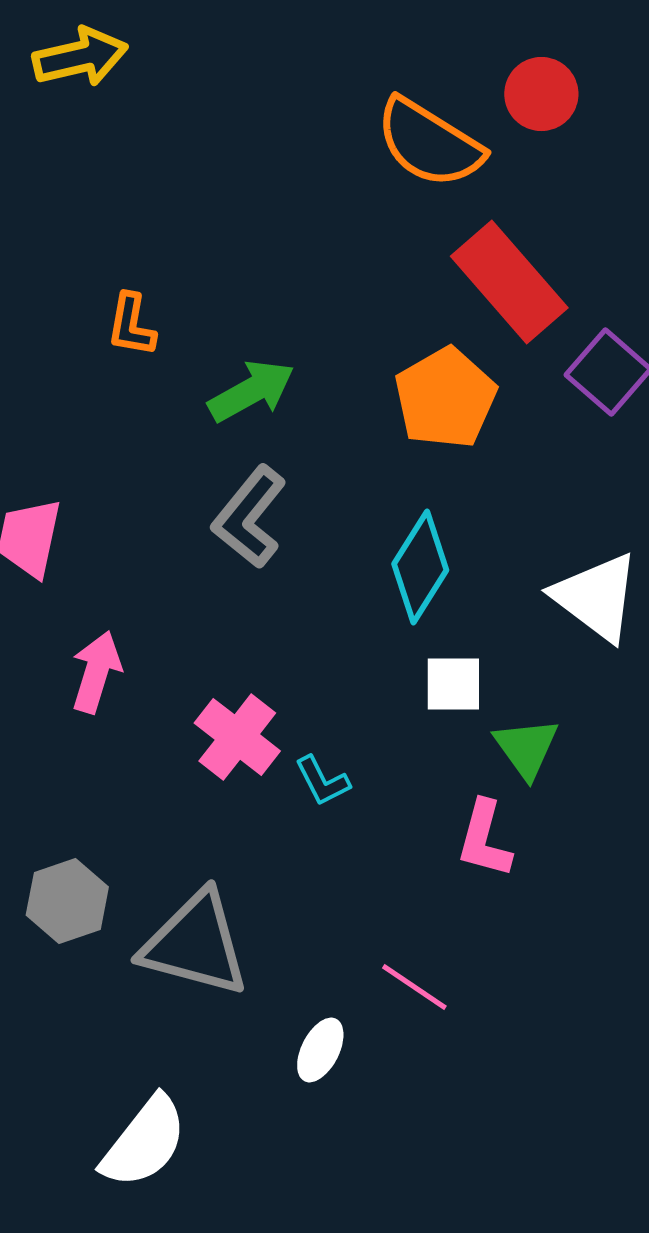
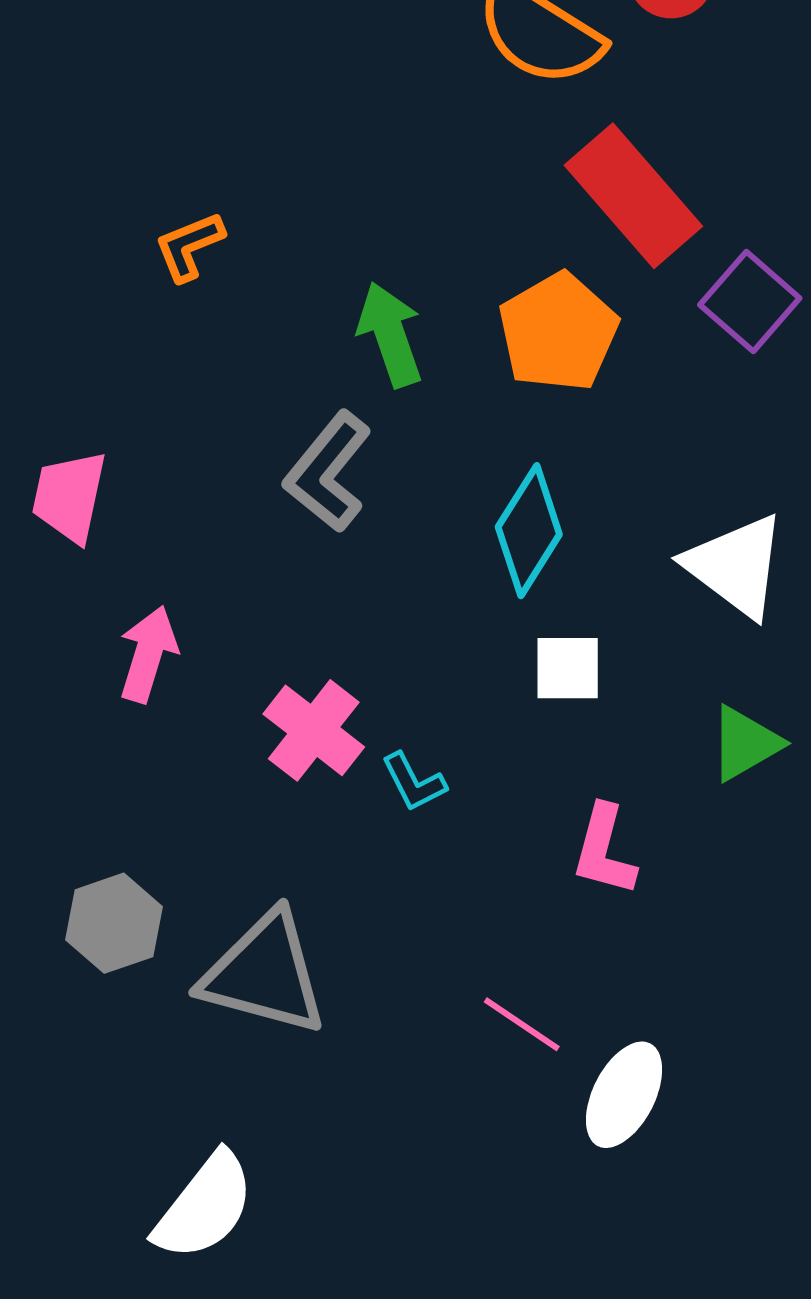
orange L-shape: (131, 325) -> (189, 246), turned 58
green arrow: (251, 391) -> (390, 334), moved, turned -80
green triangle: (526, 748) -> (745, 743), moved, turned 36
white ellipse: (320, 1050) -> (624, 1095), moved, size x1.4

